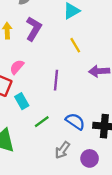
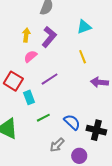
pink semicircle: (17, 67) -> (30, 56), moved
purple line: (56, 80) -> (50, 79), moved, turned 42

